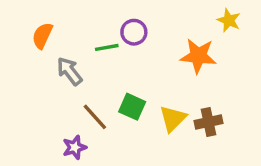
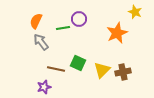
orange semicircle: (42, 36) -> (36, 21), moved
orange star: (198, 56) -> (117, 33), turned -30
brown line: (95, 117) -> (56, 69), turned -36

